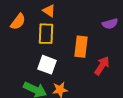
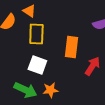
orange triangle: (49, 11) -> (29, 11), moved

